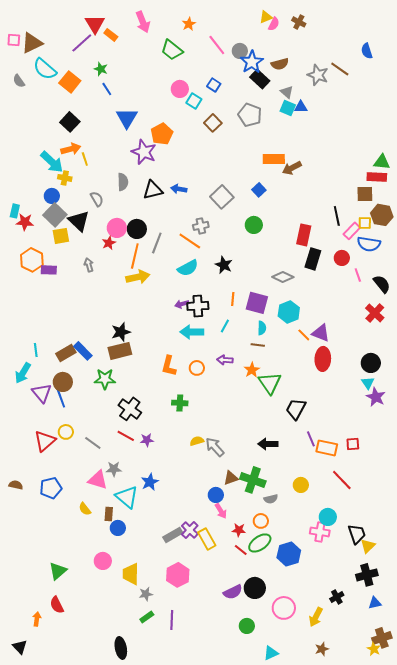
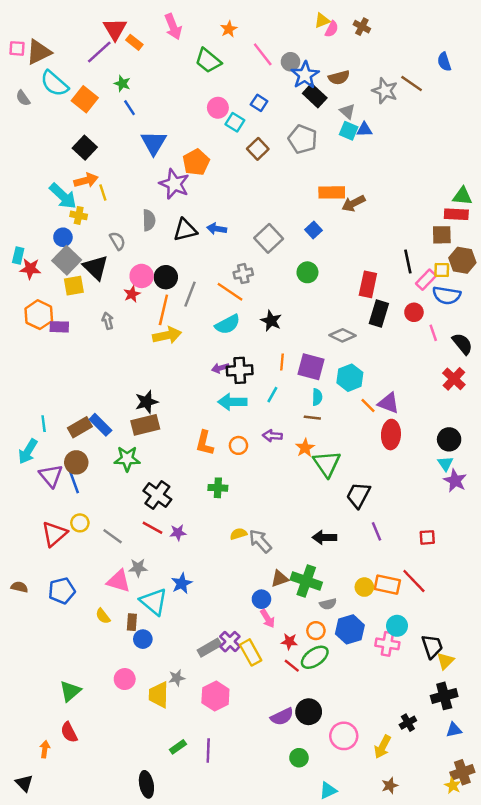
orange rectangle: (327, 448) -> (387, 585), moved
blue hexagon: (289, 554) -> (350, 629), moved
gray star: (146, 594) -> (177, 678), moved

